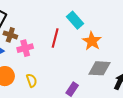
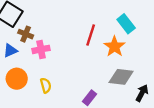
cyan rectangle: (75, 20) -> (126, 24), moved
red line: (55, 38) -> (91, 35), moved

